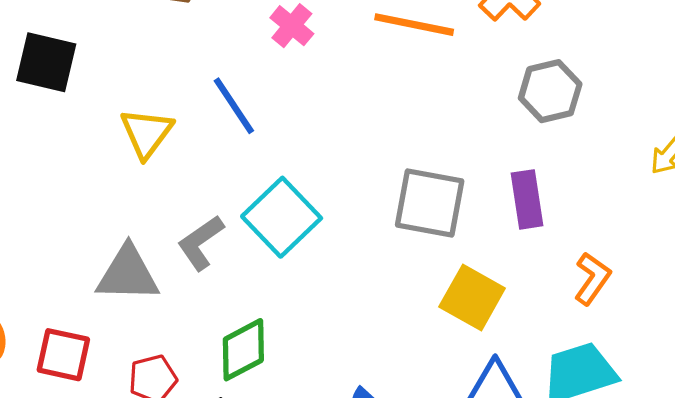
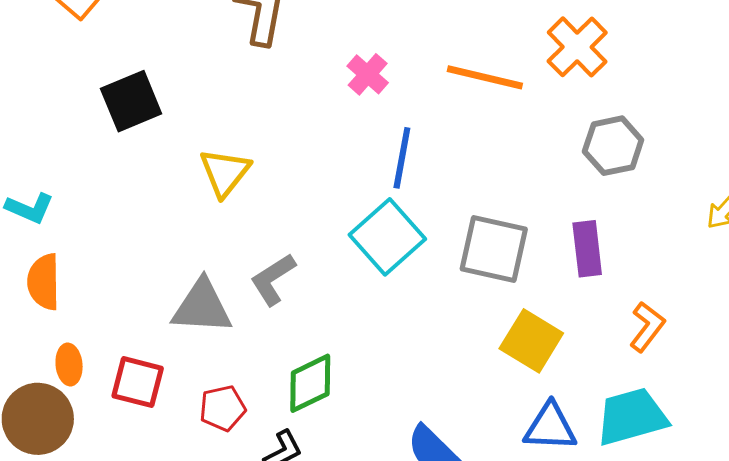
black square: (46, 62) -> (131, 101), turned -38
blue line: (234, 106) -> (402, 158), moved, turned 42
cyan square: (282, 217) -> (387, 237), moved

